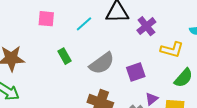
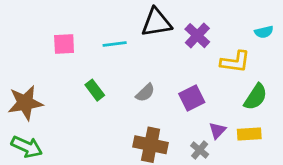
cyan line: (84, 24) -> (115, 44), turned 42
gray semicircle: (102, 63) -> (145, 93), size x0.6

